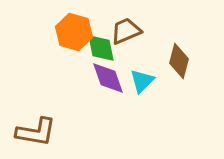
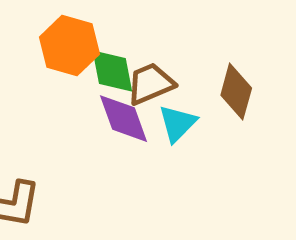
brown trapezoid: (126, 31) -> (150, 84), moved

